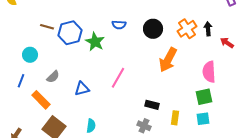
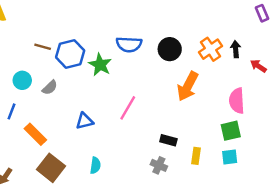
blue semicircle: (119, 25) -> (129, 44), size x1.5
gray semicircle: (53, 77) -> (50, 88), moved

